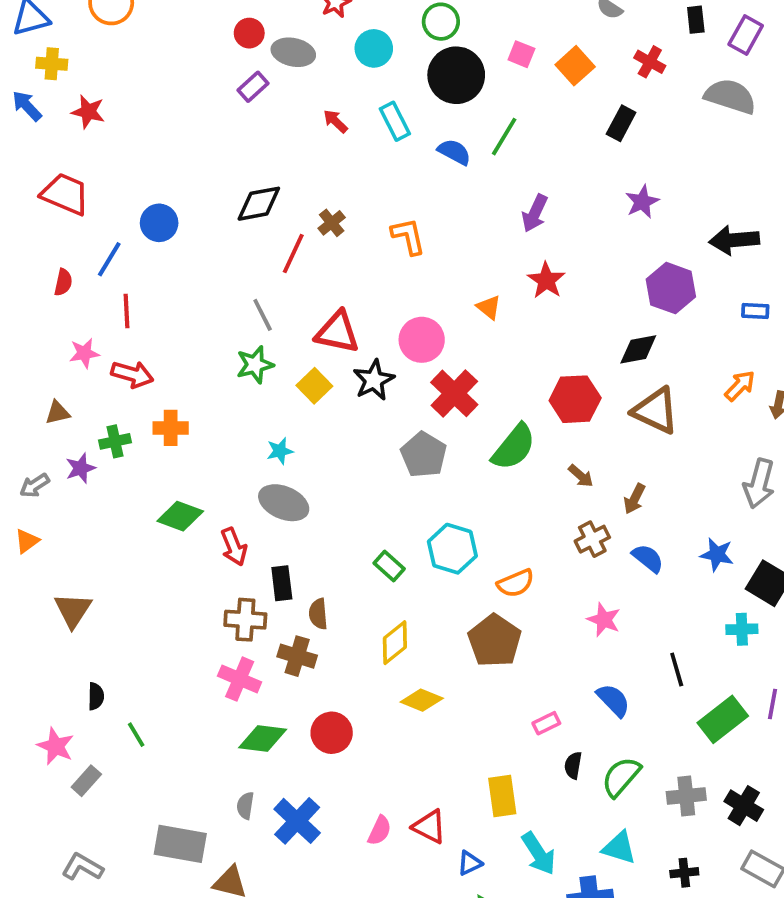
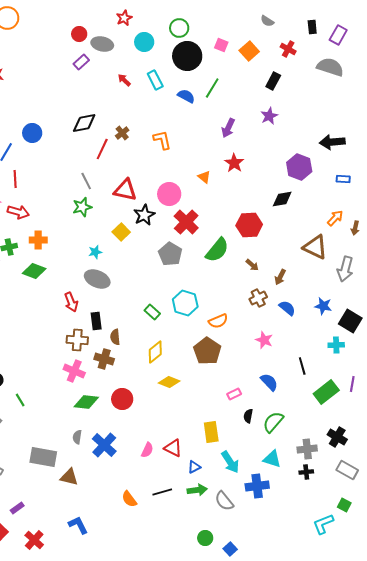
purple star: (642, 202) -> (269, 116), moved
yellow square: (314, 386) -> (121, 232), moved
brown triangle: (656, 411) -> (315, 247), moved
green diamond: (180, 516) -> (34, 271), moved
gray cross: (686, 796) -> (307, 449), moved

